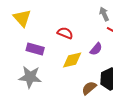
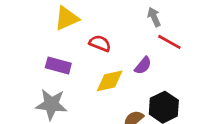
yellow triangle: (22, 18) -> (67, 18), moved, turned 48

